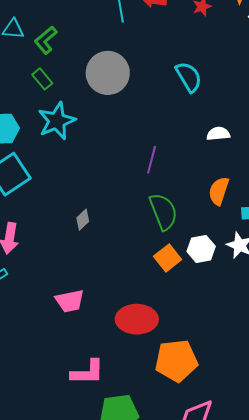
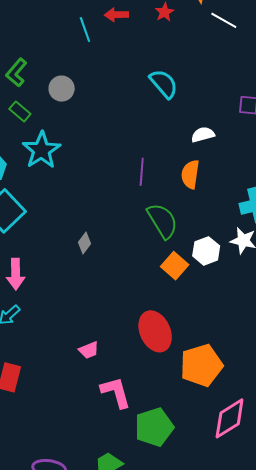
gray circle: (108, 73) -> (62, 89), moved, size x0.6
orange semicircle: (219, 191) -> (190, 174), moved
pink trapezoid: (70, 301) -> (89, 350), moved, size x0.7
red ellipse: (137, 319) -> (155, 331), turned 75
pink L-shape: (87, 372) -> (116, 392), turned -96

